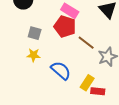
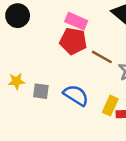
gray square: (35, 33) -> (41, 91), moved
yellow star: (34, 55) -> (16, 81), moved

